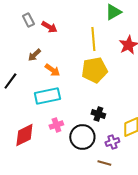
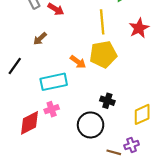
orange arrow: (52, 70) -> (78, 62), moved
pink cross: (56, 125) -> (52, 109), moved
purple cross: (112, 142) -> (132, 145), moved

